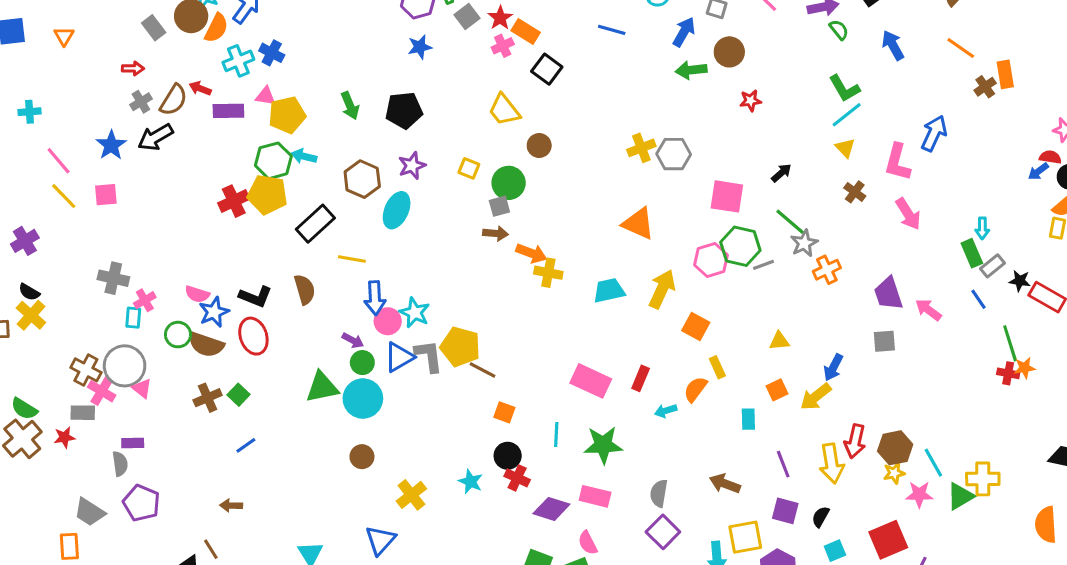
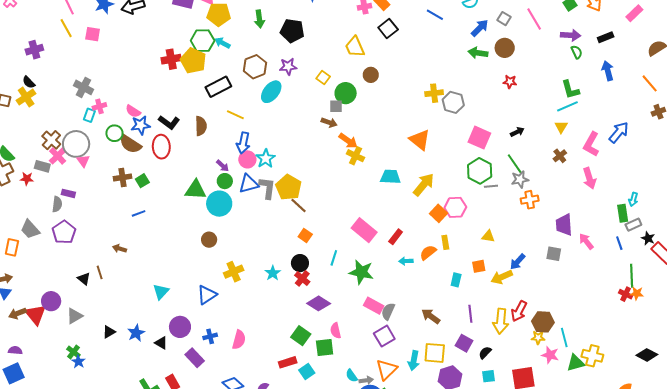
pink hexagon: (711, 260) -> (455, 207), moved
pink rectangle: (595, 496) -> (374, 306), moved

